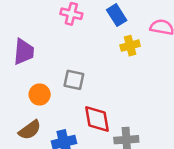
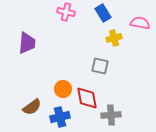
gray square: (74, 80) -> (100, 66), moved
orange circle: (40, 94) -> (63, 89), moved

